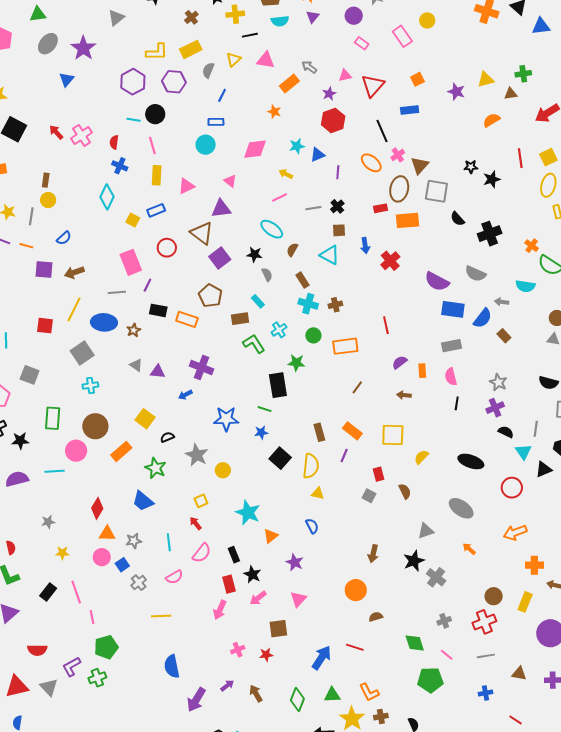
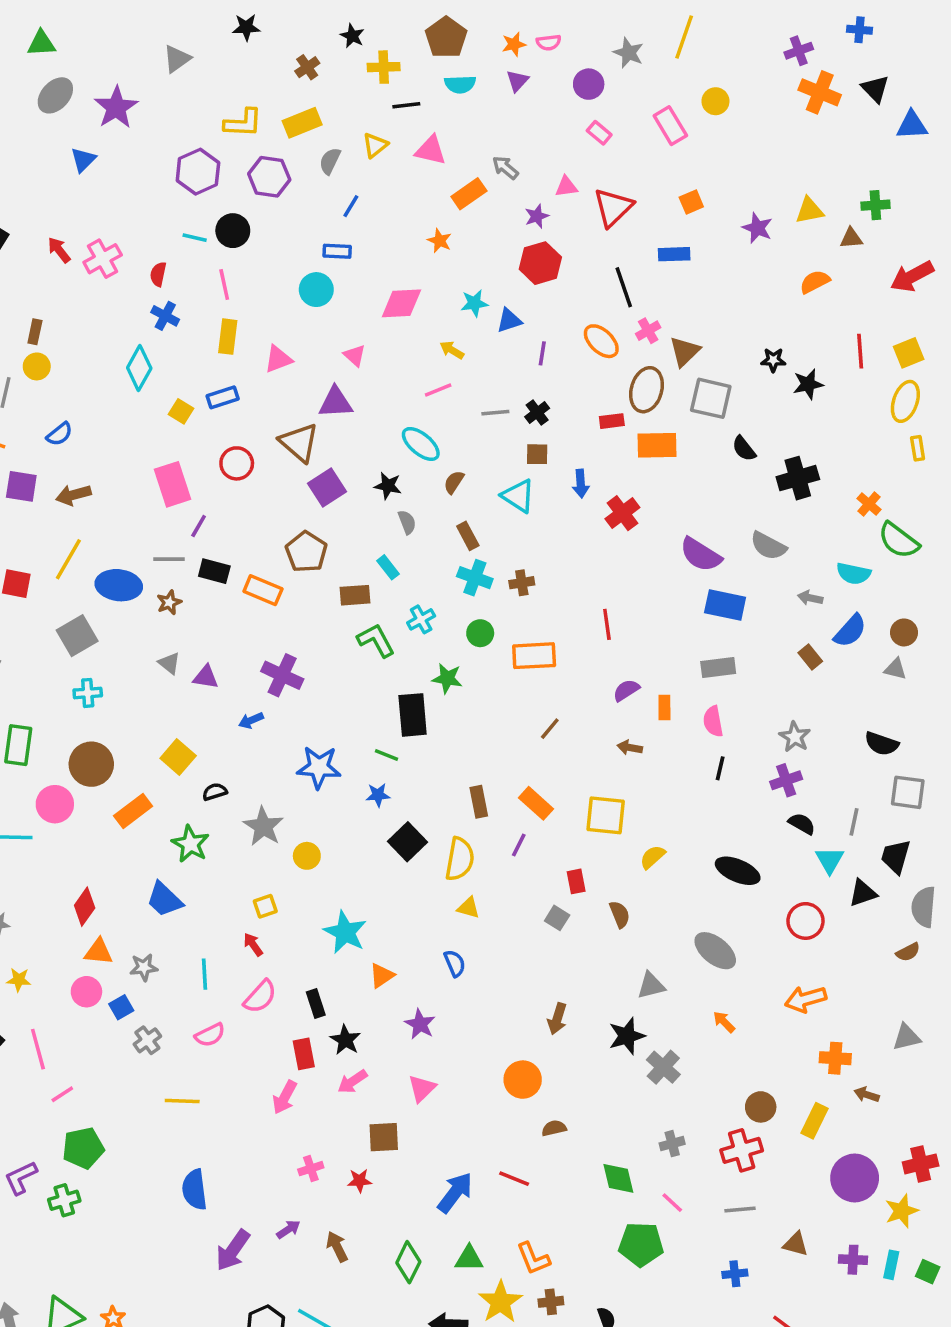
gray line: (117, 292) -> (169, 559), moved
blue semicircle: (483, 318) -> (850, 631), moved
pink line: (92, 617) -> (62, 1094), turned 64

